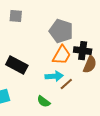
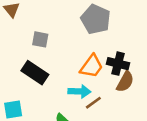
gray square: (16, 16) -> (40, 39), moved
gray pentagon: (61, 31) -> (96, 19), moved

